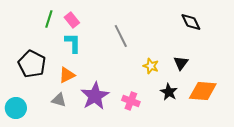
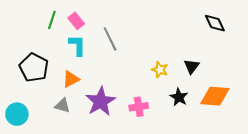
black diamond: (191, 22) -> (215, 23), moved
gray line: (121, 36) -> (110, 39), moved
pink cross: (131, 101) -> (139, 107), turned -30

